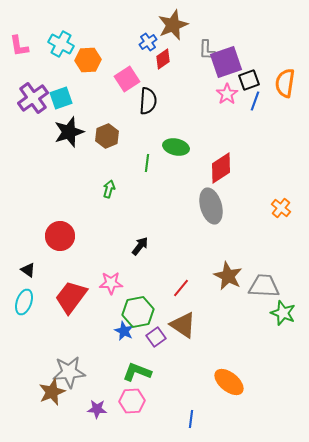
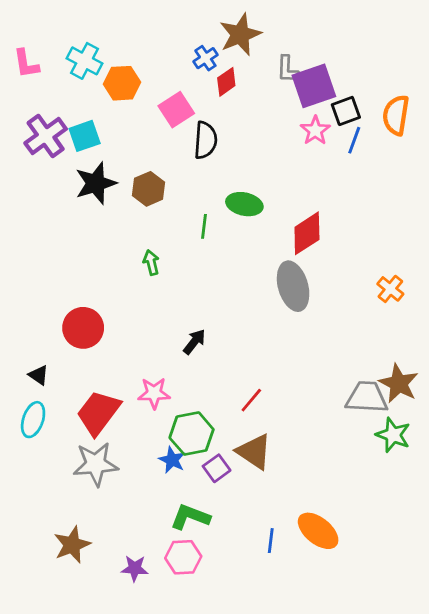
green arrow: (109, 189) -> (151, 263), turned -30
brown star: (228, 276) -> (399, 383), moved
gray star: (69, 372) -> (96, 464), moved
blue line: (191, 419) -> (271, 541), moved

